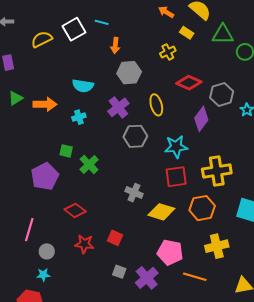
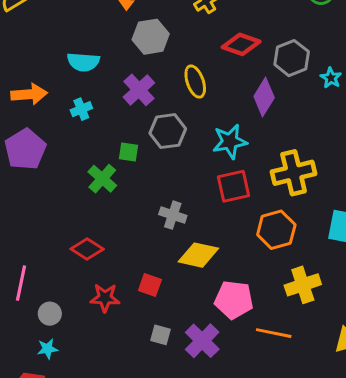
green square: (66, 151) -> (129, 152), moved
purple pentagon: (45, 176) -> (25, 149), moved
yellow diamond: (161, 212) -> (198, 255), moved

